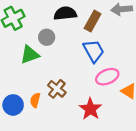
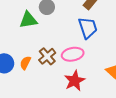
pink ellipse: (107, 77) -> (73, 54), moved

